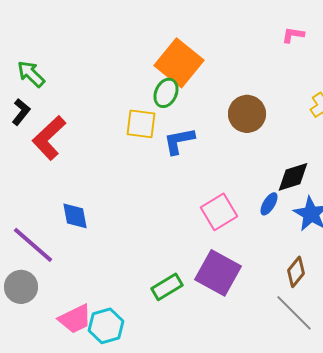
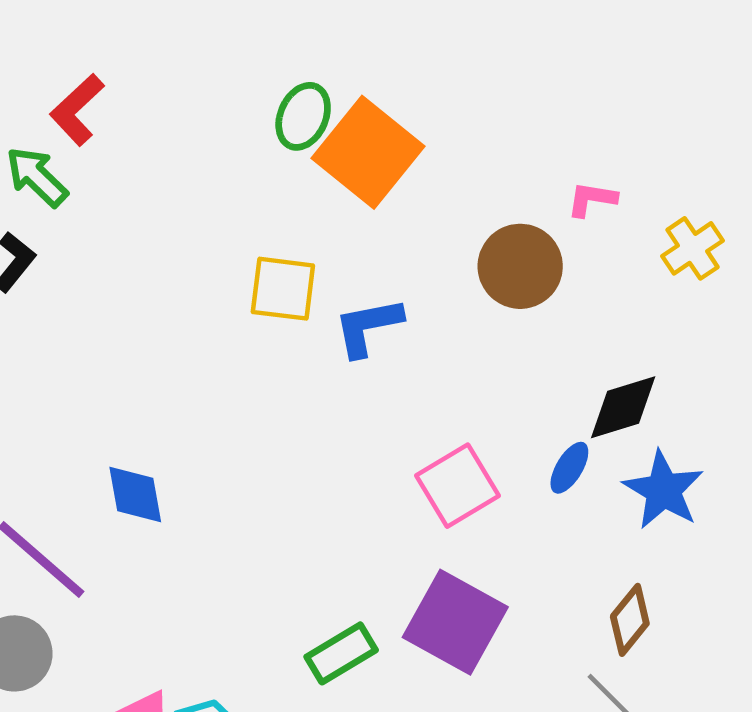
pink L-shape: (293, 35) -> (592, 199), moved
green ellipse: (166, 93) -> (303, 116), moved
red L-shape: (49, 138) -> (77, 110), moved, size x0.7

